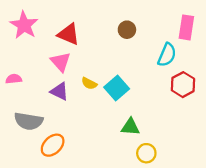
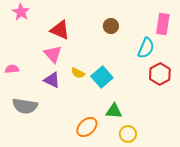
pink star: (24, 25) -> (21, 12), moved, size x0.7
orange ellipse: (53, 145) -> (87, 127), moved

